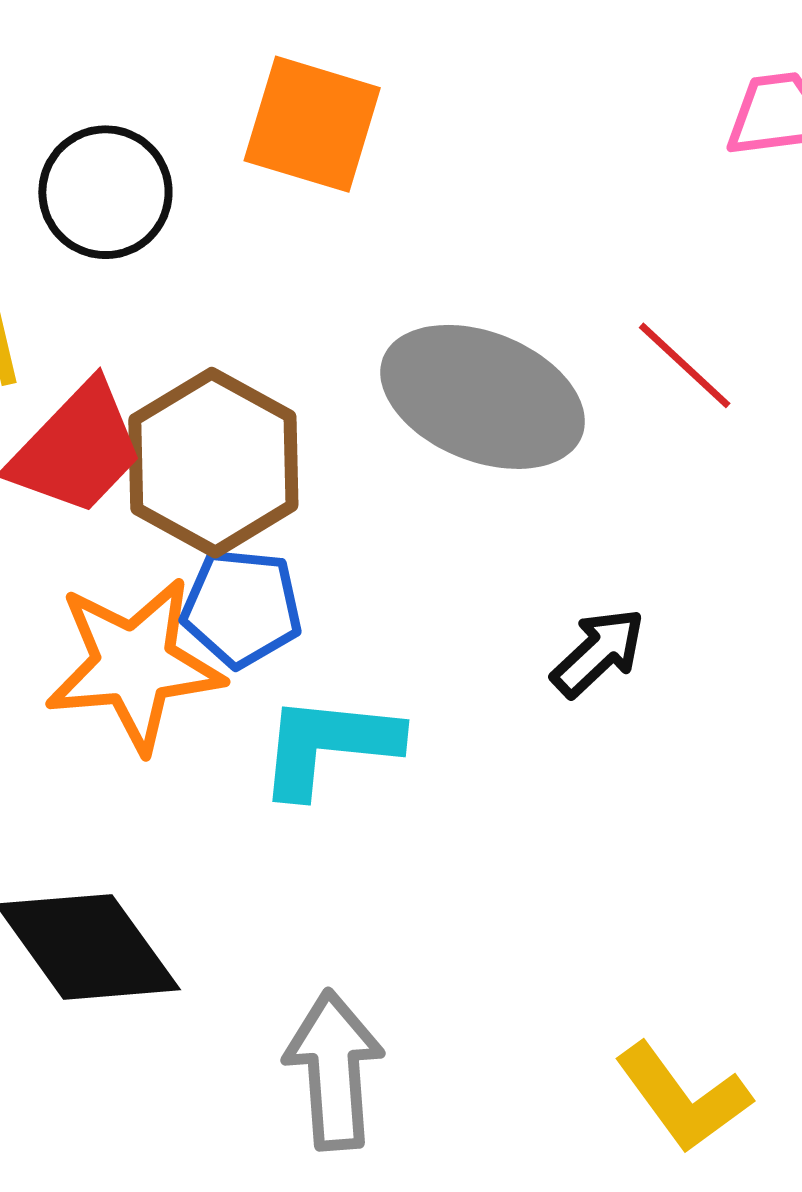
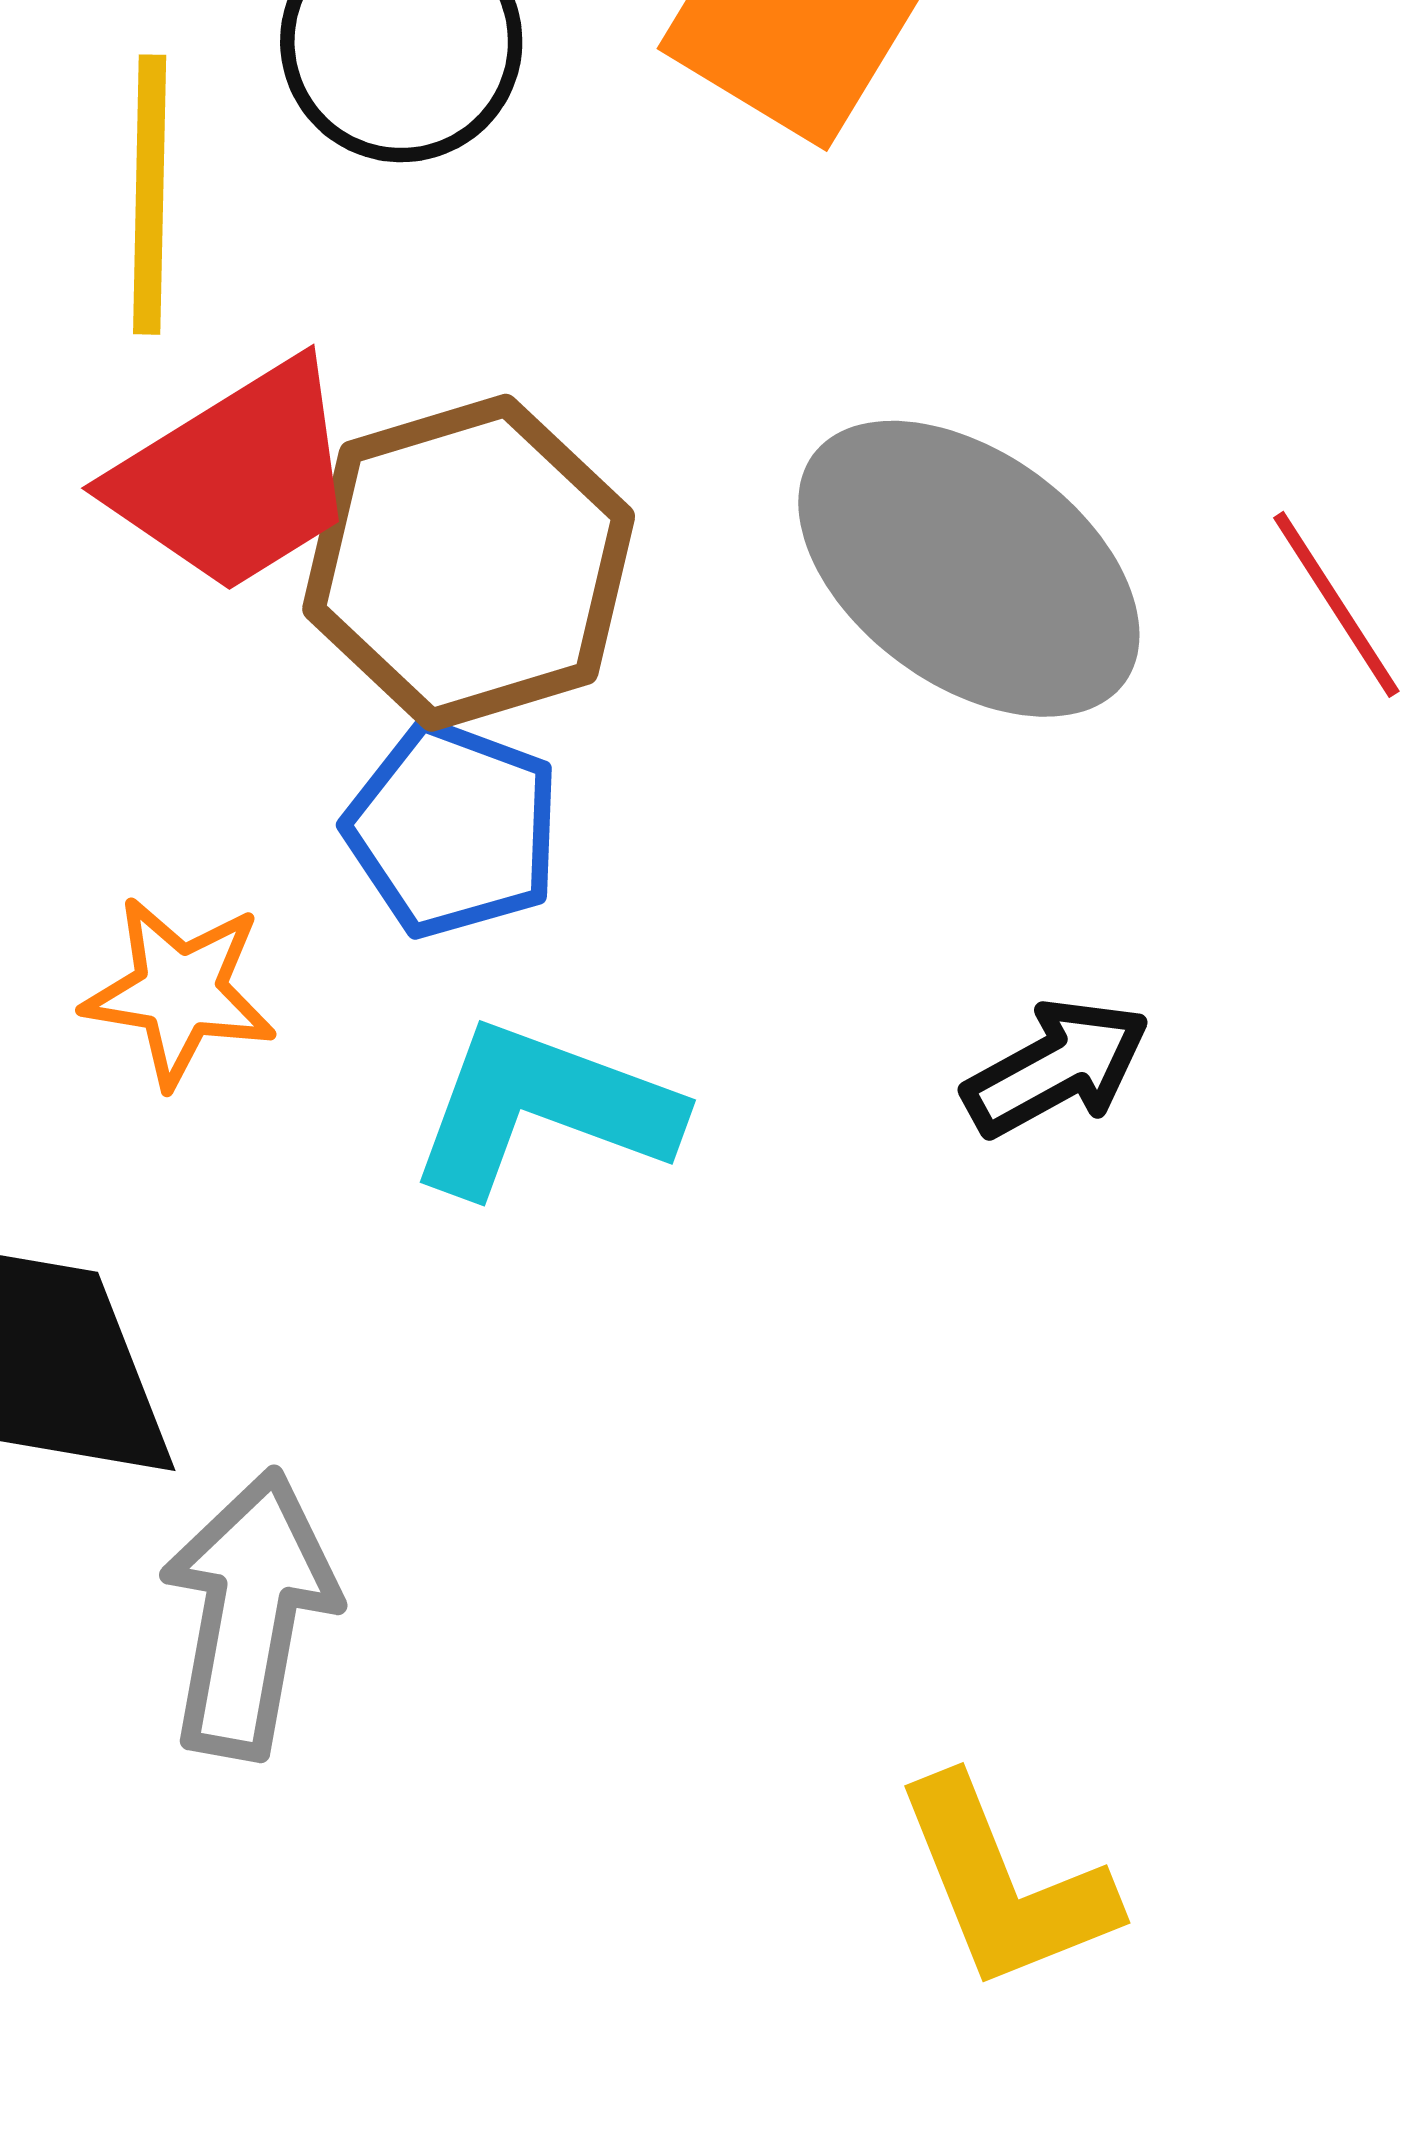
orange star: (134, 665) -> (180, 992), moved, size x0.6
gray arrow: (334, 1070) -> (249, 1614), moved

